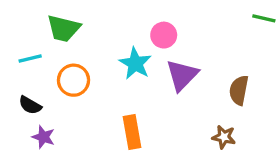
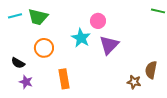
cyan line: (30, 58) -> (15, 16), moved
brown semicircle: (239, 90) -> (151, 70), moved
orange rectangle: (132, 132) -> (64, 79), moved

